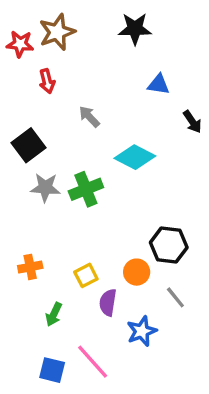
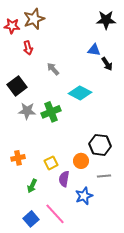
black star: (135, 29) -> (106, 20), moved
black arrow: (192, 122) -> (107, 64), moved
gray line: (175, 297) -> (104, 176), turned -56
blue square: (52, 370) -> (31, 219), turned 35

